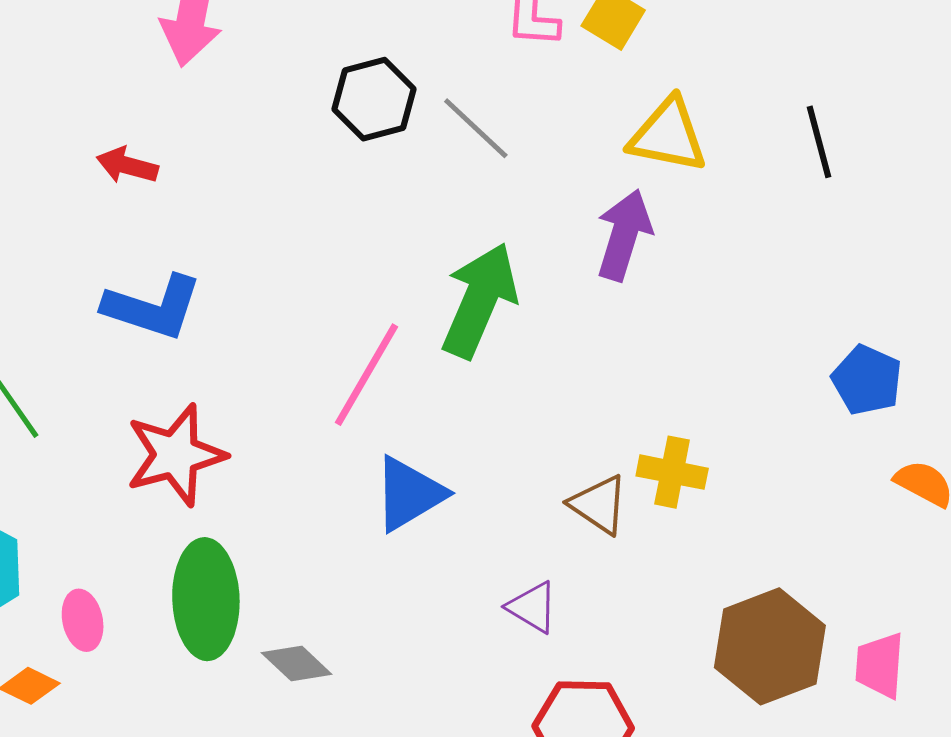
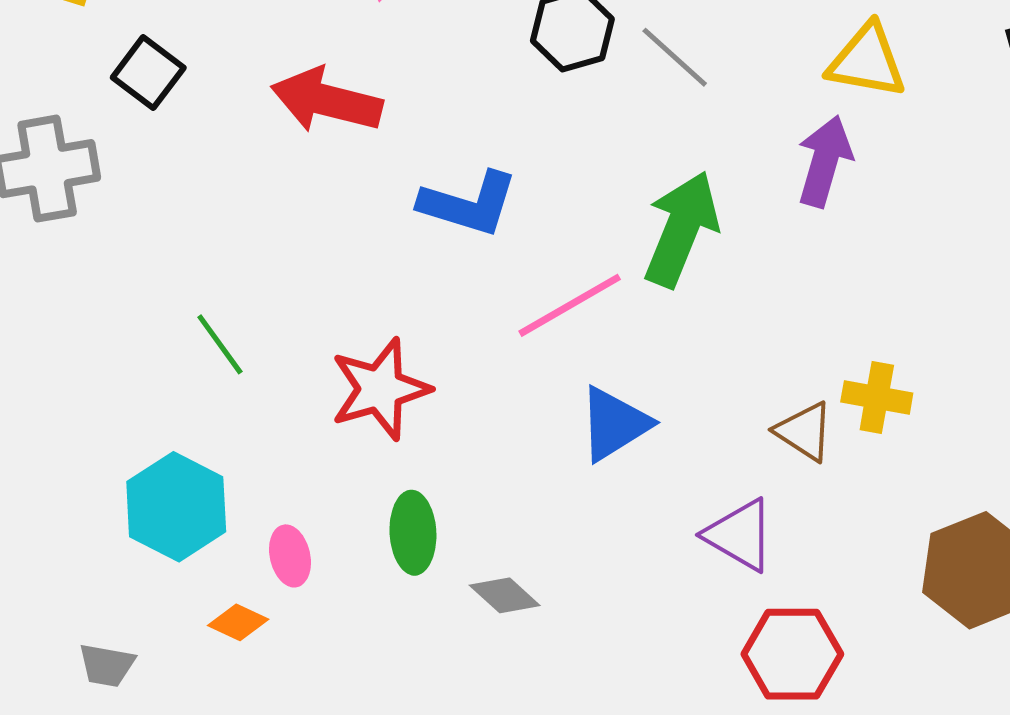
red arrow: (127, 165) -> (327, 100), size x1.8
blue L-shape: (153, 307) -> (469, 204), moved
pink line: (367, 375) -> (570, 305), turned 31
green ellipse: (206, 599) -> (413, 533), size x0.7
purple triangle: (532, 607) -> (740, 535), size x1.4

